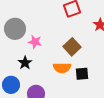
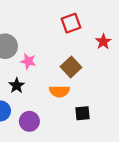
black square: (82, 74) -> (83, 113), moved

